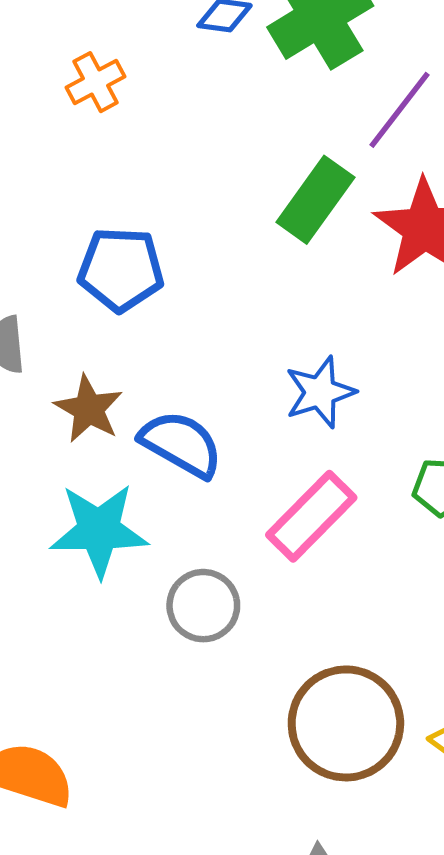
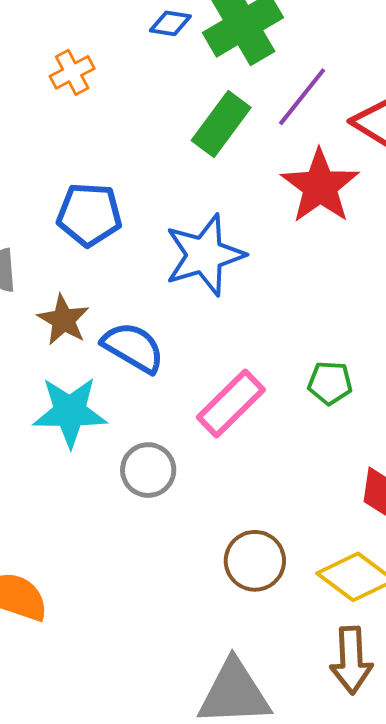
green rectangle: (315, 200) -> (221, 124), moved
blue star: (320, 392) -> (205, 255), moved, size x1.5
brown circle: (346, 723) -> (255, 561), size x0.7

